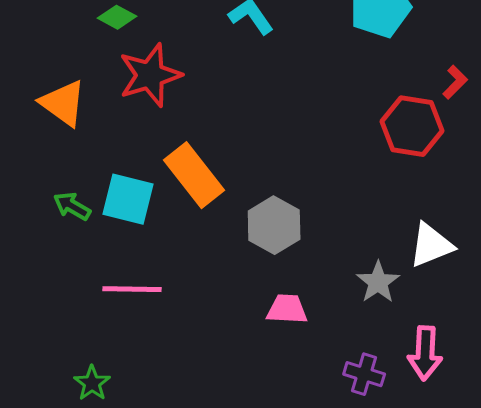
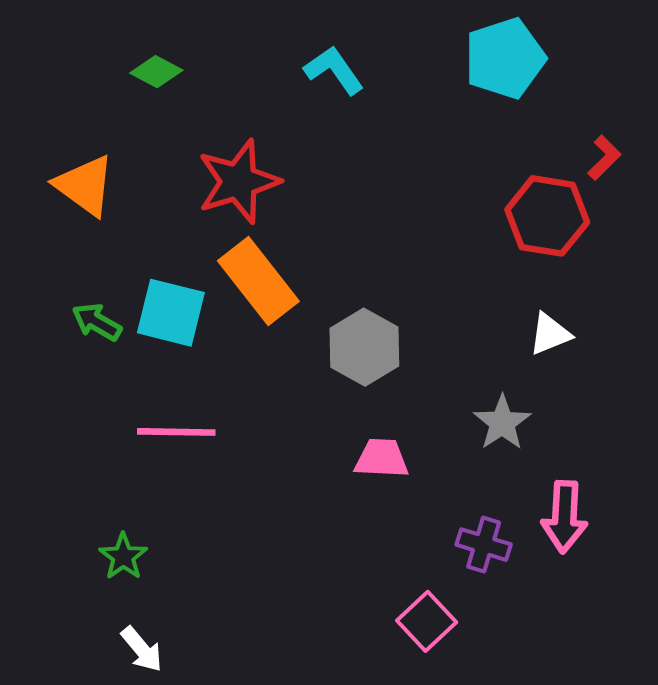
red star: (150, 75) -> (239, 182), moved
white triangle: (431, 245) -> (550, 334), moved, size x0.7

